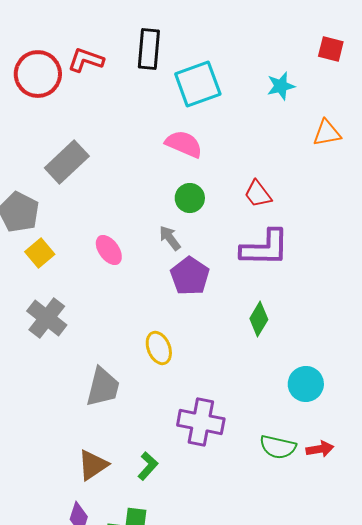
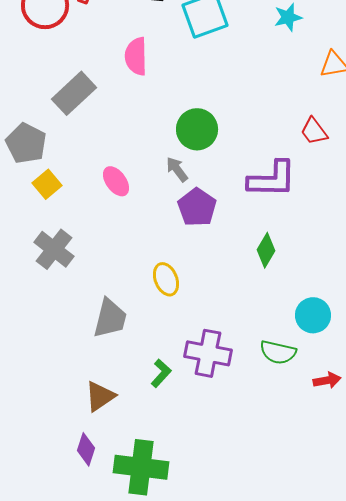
pink semicircle: (184, 144) -> (136, 56), moved, turned -114
red trapezoid: (258, 194) -> (314, 131), moved
green circle: (190, 198) -> (197, 129), size x1.4
green semicircle: (278, 447) -> (278, 352), moved
green L-shape: (148, 466) -> (161, 373), moved

